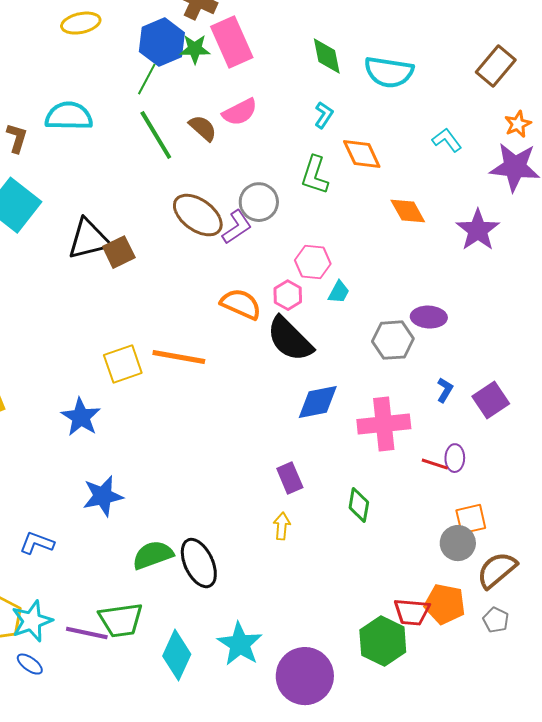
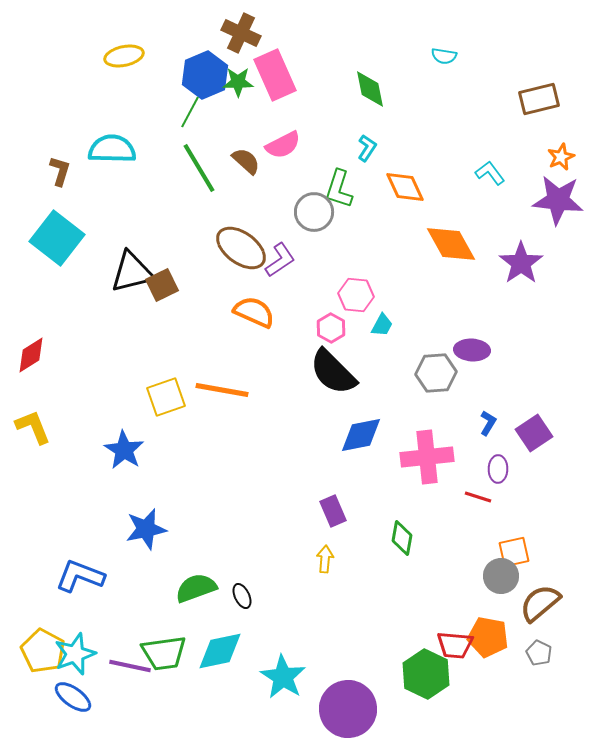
brown rectangle: (496, 66) -> (539, 99), turned 36
cyan semicircle: (389, 72) -> (444, 56), moved, size x0.5
green L-shape: (315, 175) -> (339, 189), moved
gray circle: (259, 202) -> (314, 212), moved
orange diamond: (408, 211) -> (451, 244), size x1.4
orange semicircle: (241, 304) -> (254, 312), moved
purple ellipse: (455, 458) -> (498, 469), moved
blue L-shape: (37, 543) -> (80, 576), size x1.4
black ellipse: (199, 563) -> (242, 596), size x0.5
cyan diamond: (177, 655) -> (220, 651), moved, turned 54
blue ellipse: (30, 664) -> (73, 697), size x1.4

